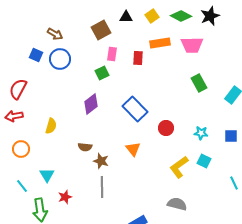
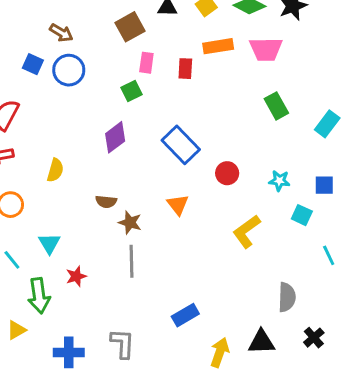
cyan square: (204, 161) -> (302, 215), moved
gray semicircle: (177, 204) -> (287, 297), moved, turned 78

